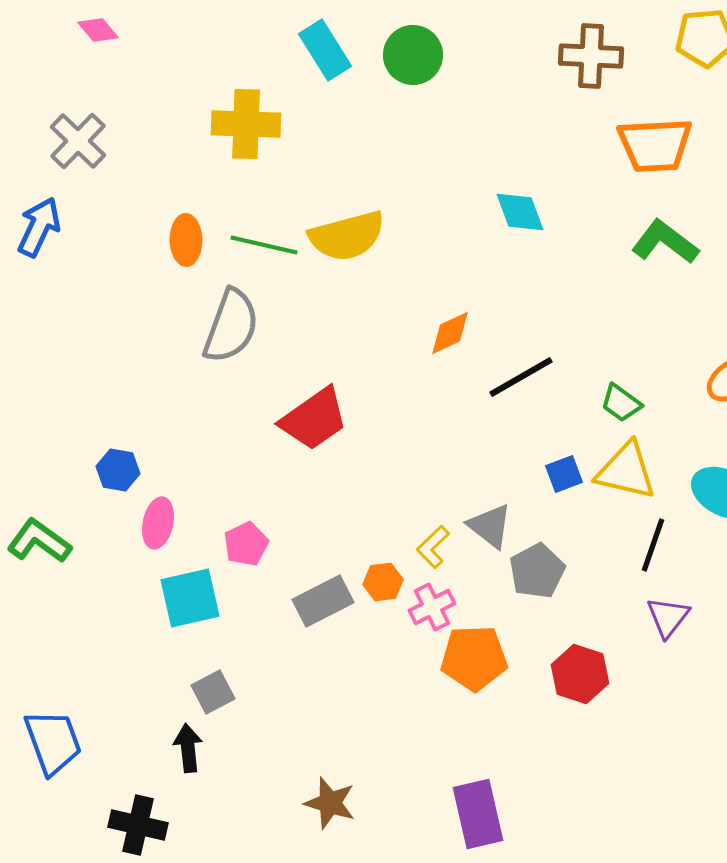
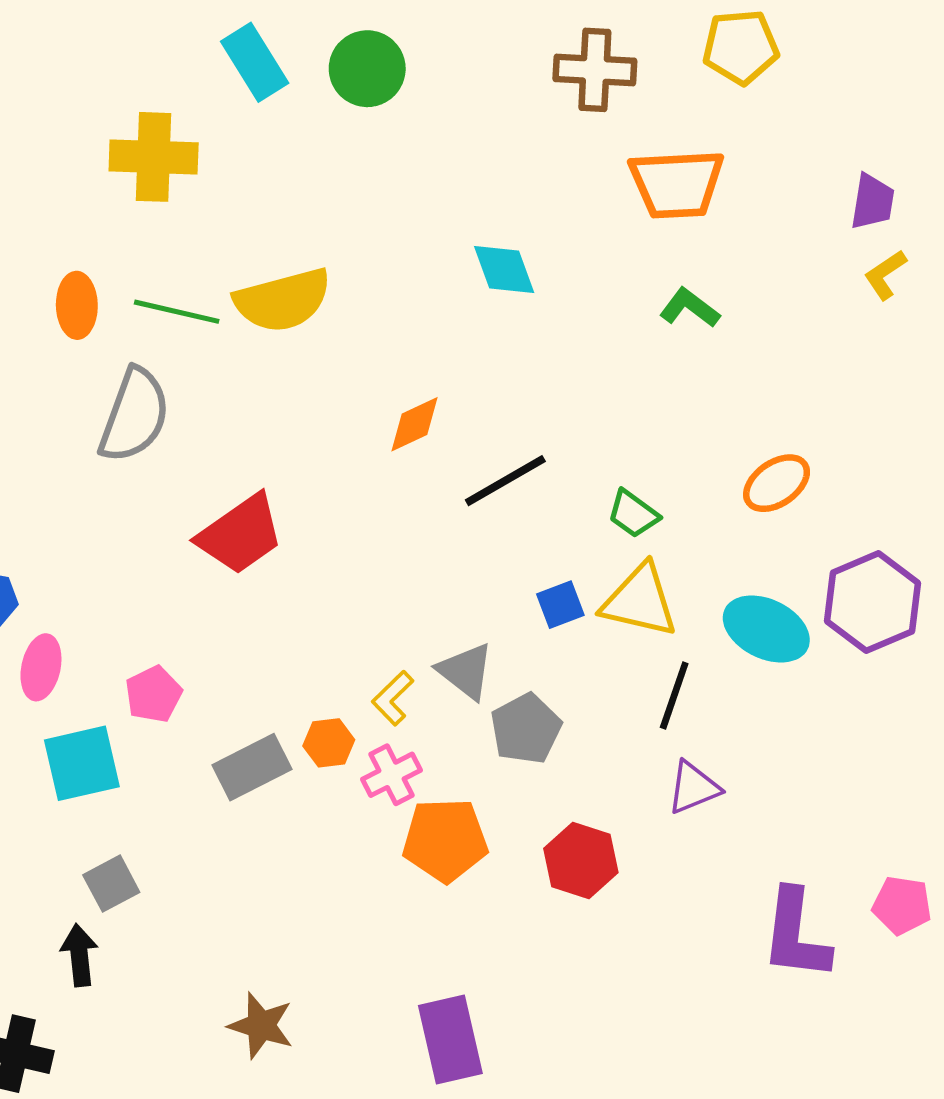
green L-shape: (665, 242) -> (690, 308), size x0.7
purple triangle: (668, 617) -> (693, 788), turned 30

